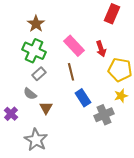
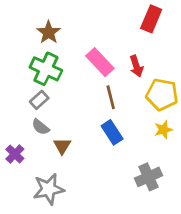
brown line: (71, 72) -> (111, 97), moved
gray rectangle: (39, 74) -> (39, 100), moved
gray cross: (104, 115) -> (149, 177), moved
gray star: (36, 140) -> (49, 189), turned 30

